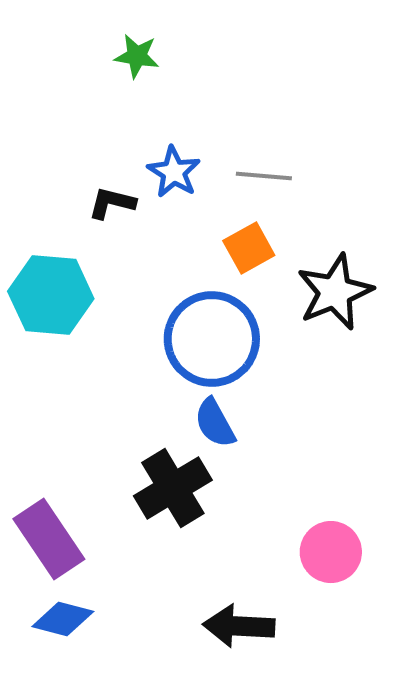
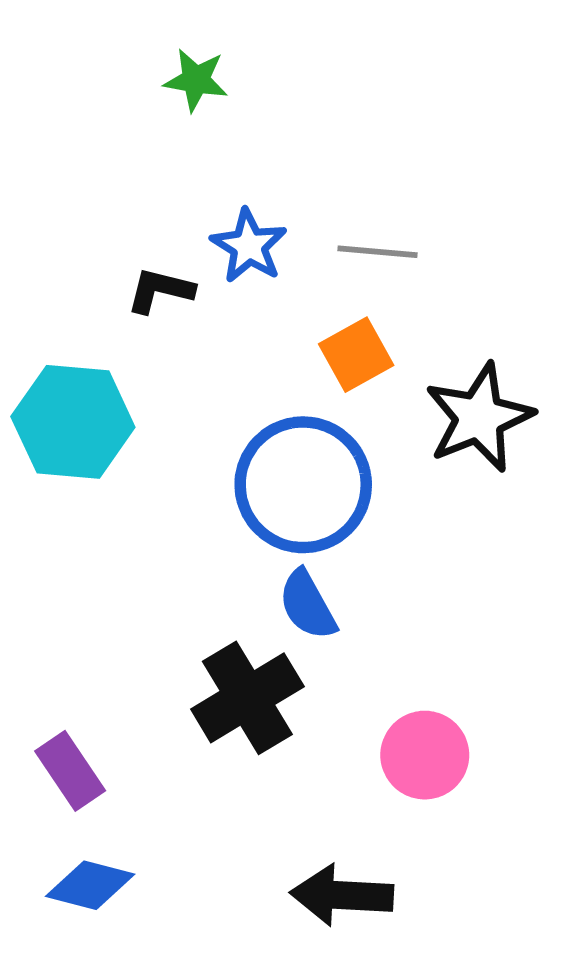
purple rectangle: (49, 539) -> (70, 771), size x0.7
pink circle: (331, 552) -> (425, 755), moved

